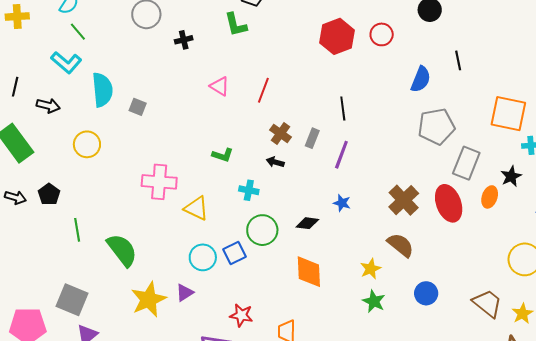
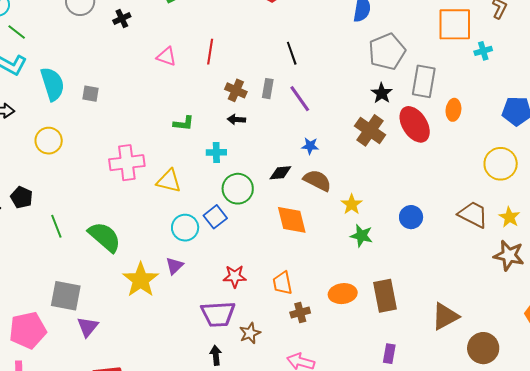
purple line: (341, 155) -> (300, 99), turned -44
black star: (511, 176) -> (382, 93), moved
brown semicircle: (400, 245) -> (317, 180), moved

